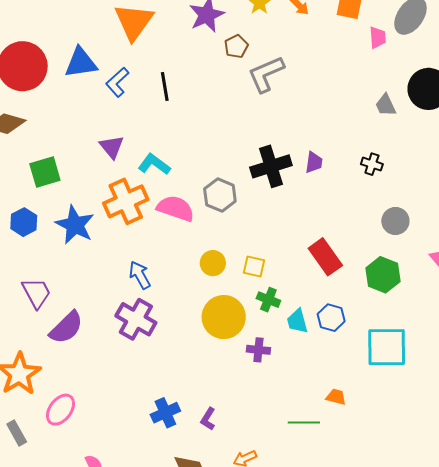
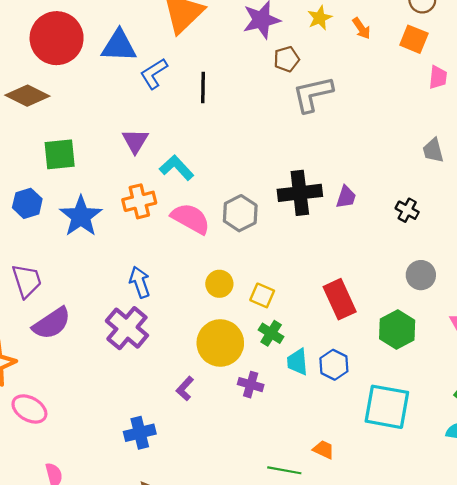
orange cross: (126, 201) -> (139, 201), size x0.7
pink ellipse: (61, 410) -> (29, 409), turned 72
purple L-shape: (208, 419) -> (185, 389), moved

